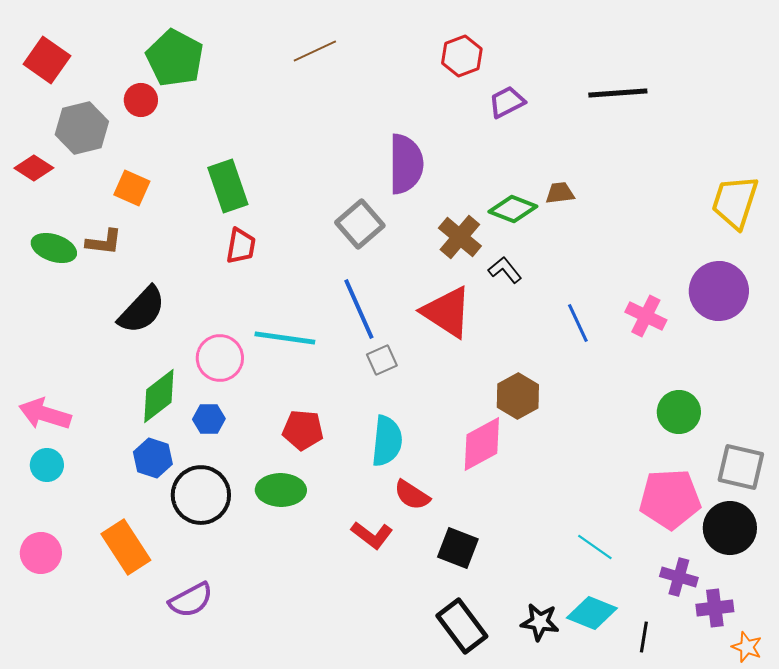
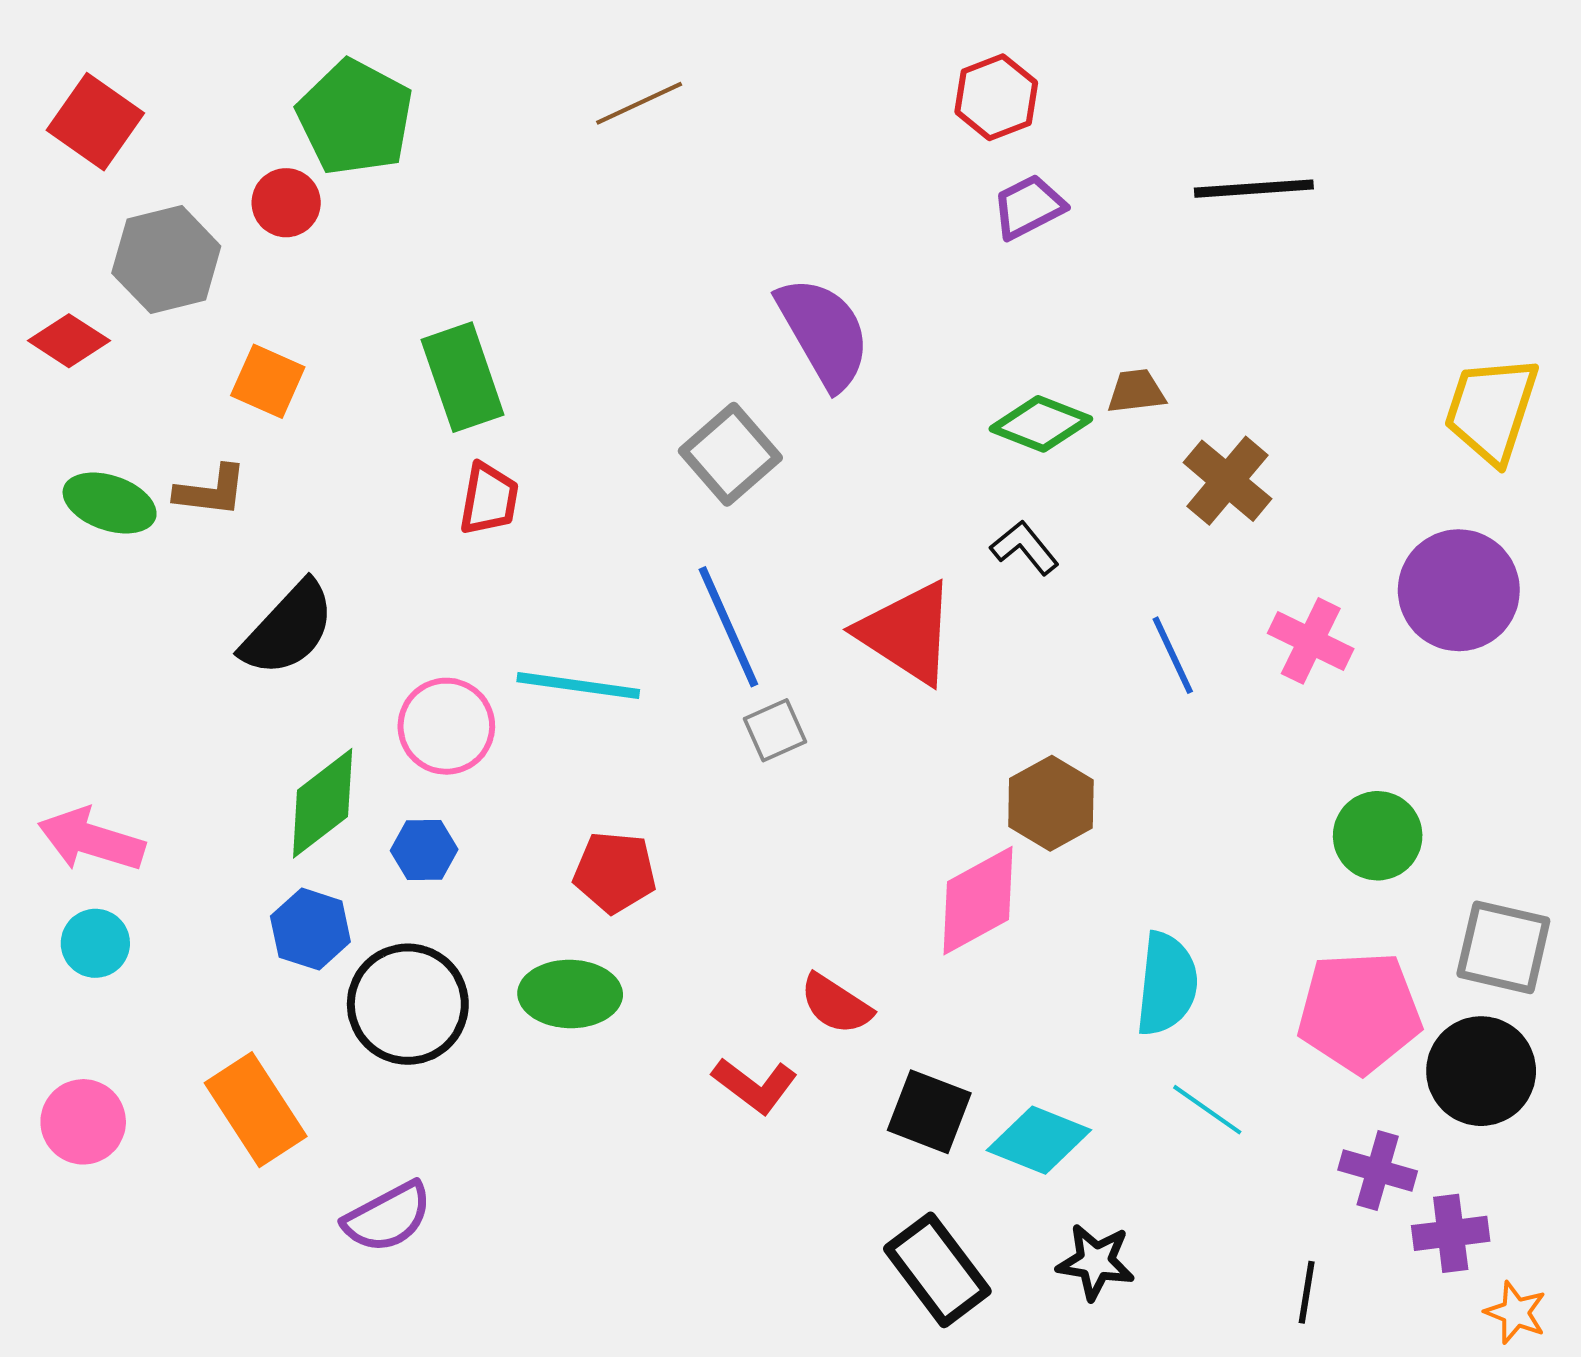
red hexagon: (462, 56) -> (996, 97), moved
purple semicircle: (406, 164) -> (824, 333), turned -30
brown cross: (460, 237) -> (1227, 481), moved
cyan semicircle: (387, 441) -> (1167, 984), moved
cyan diamond: (592, 613) -> (1039, 1140), moved

